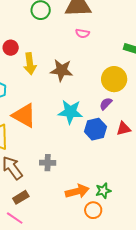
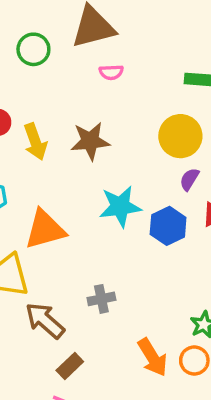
purple semicircle: (106, 104) -> (189, 179), moved
orange triangle: (24, 115) -> (45, 229), turned -32
orange arrow: (77, 191) -> (153, 357), moved, turned 85

